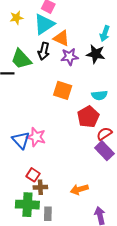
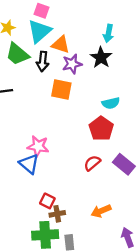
black star: (96, 54) -> (101, 58), turned 30
green trapezoid: (21, 59) -> (17, 54), moved
orange square: (63, 90) -> (61, 90), moved
red semicircle: (104, 134) -> (92, 163), moved
pink star: (36, 137) -> (38, 146), moved

